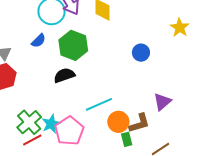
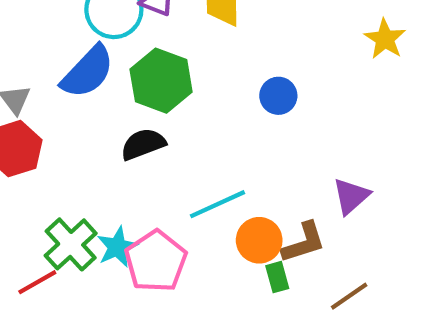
blue semicircle: (39, 41) -> (88, 72), size x1.8
blue circle: (141, 53) -> (278, 96), moved
red line: (32, 140) -> (37, 282), moved

